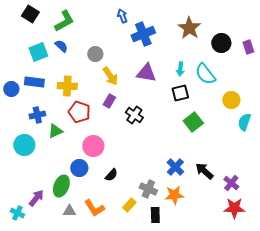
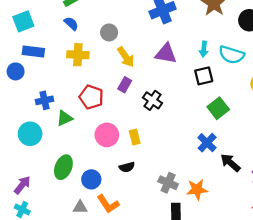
cyan square: (38, 52) -> (23, 21), moved
cyan semicircle: (205, 74) -> (232, 55), turned -35
blue rectangle: (34, 82) -> (33, 51), moved
yellow cross: (67, 86) -> (78, 55), moved
blue cross: (175, 167) -> (207, 143), moved
blue circle: (79, 168) -> (91, 179), moved
black semicircle: (111, 175) -> (127, 167), turned 32
green ellipse: (61, 186) -> (63, 167), moved
purple arrow: (36, 198) -> (22, 185), moved
yellow rectangle: (129, 205) -> (135, 137), moved, turned -56

